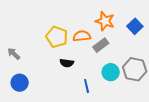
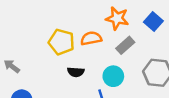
gray rectangle: (101, 45) -> (125, 45), moved
cyan circle: (111, 72) -> (113, 76), moved

